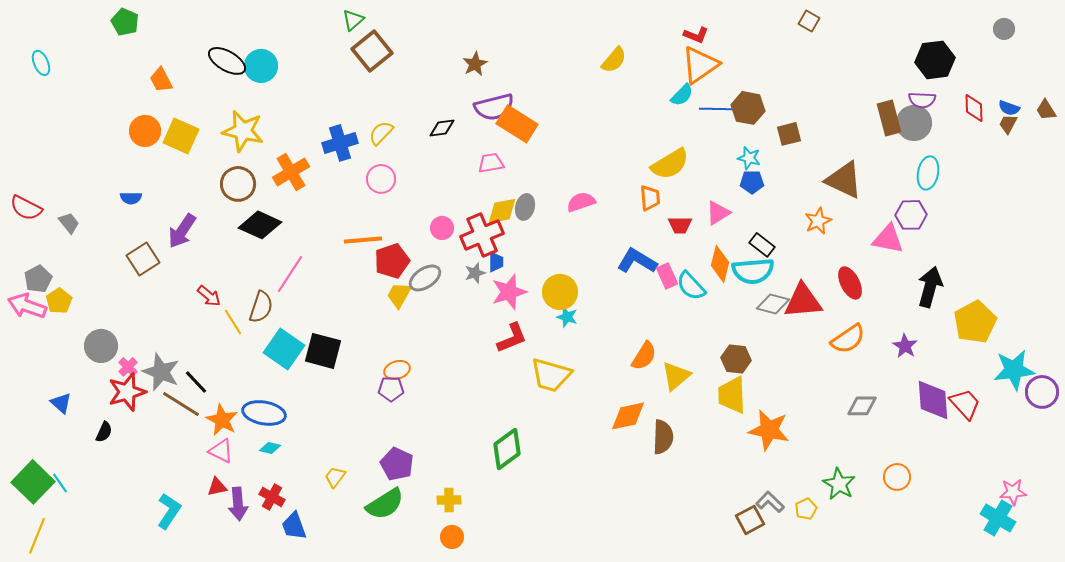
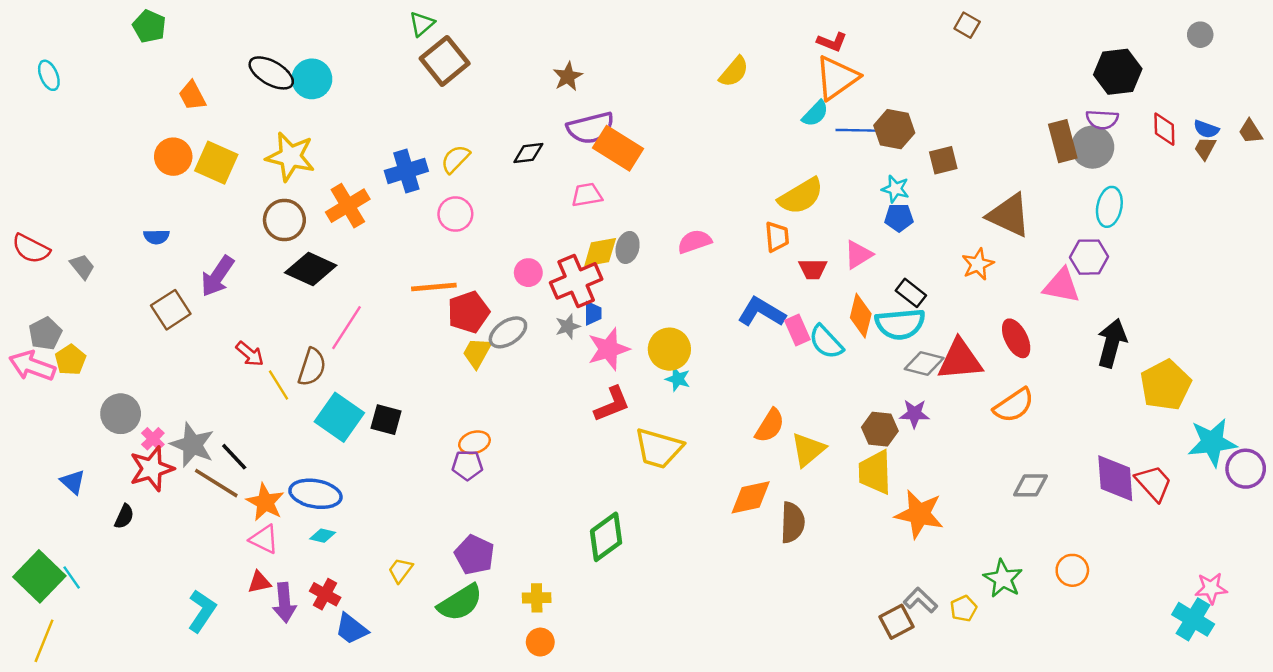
purple star: (905, 346) -> (914, 414), moved, turned -30
black square: (323, 351) -> (386, 420), size x0.7
blue trapezoid: (294, 526) -> (351, 629), turned -32

